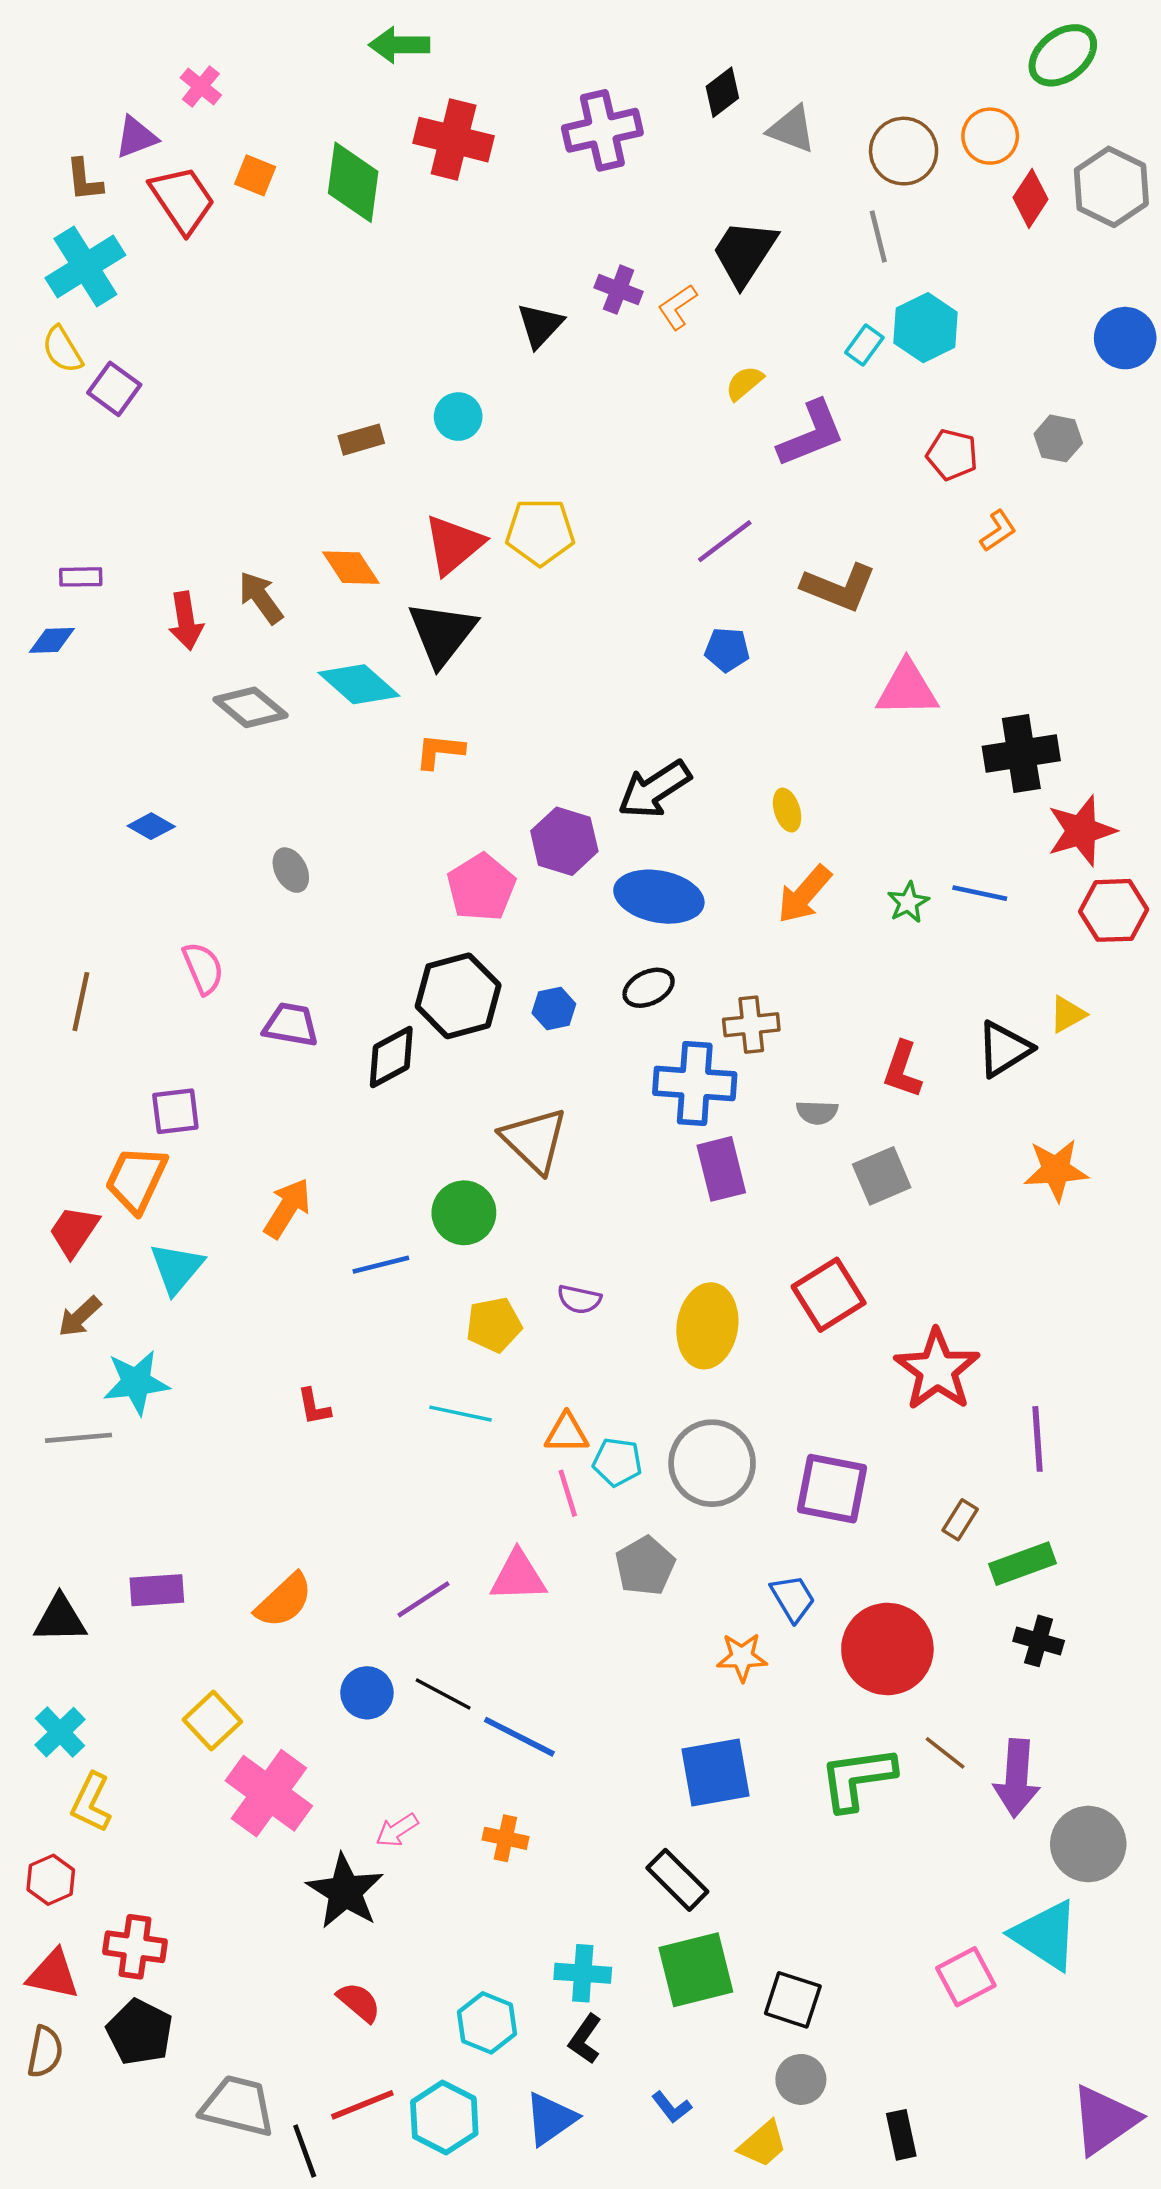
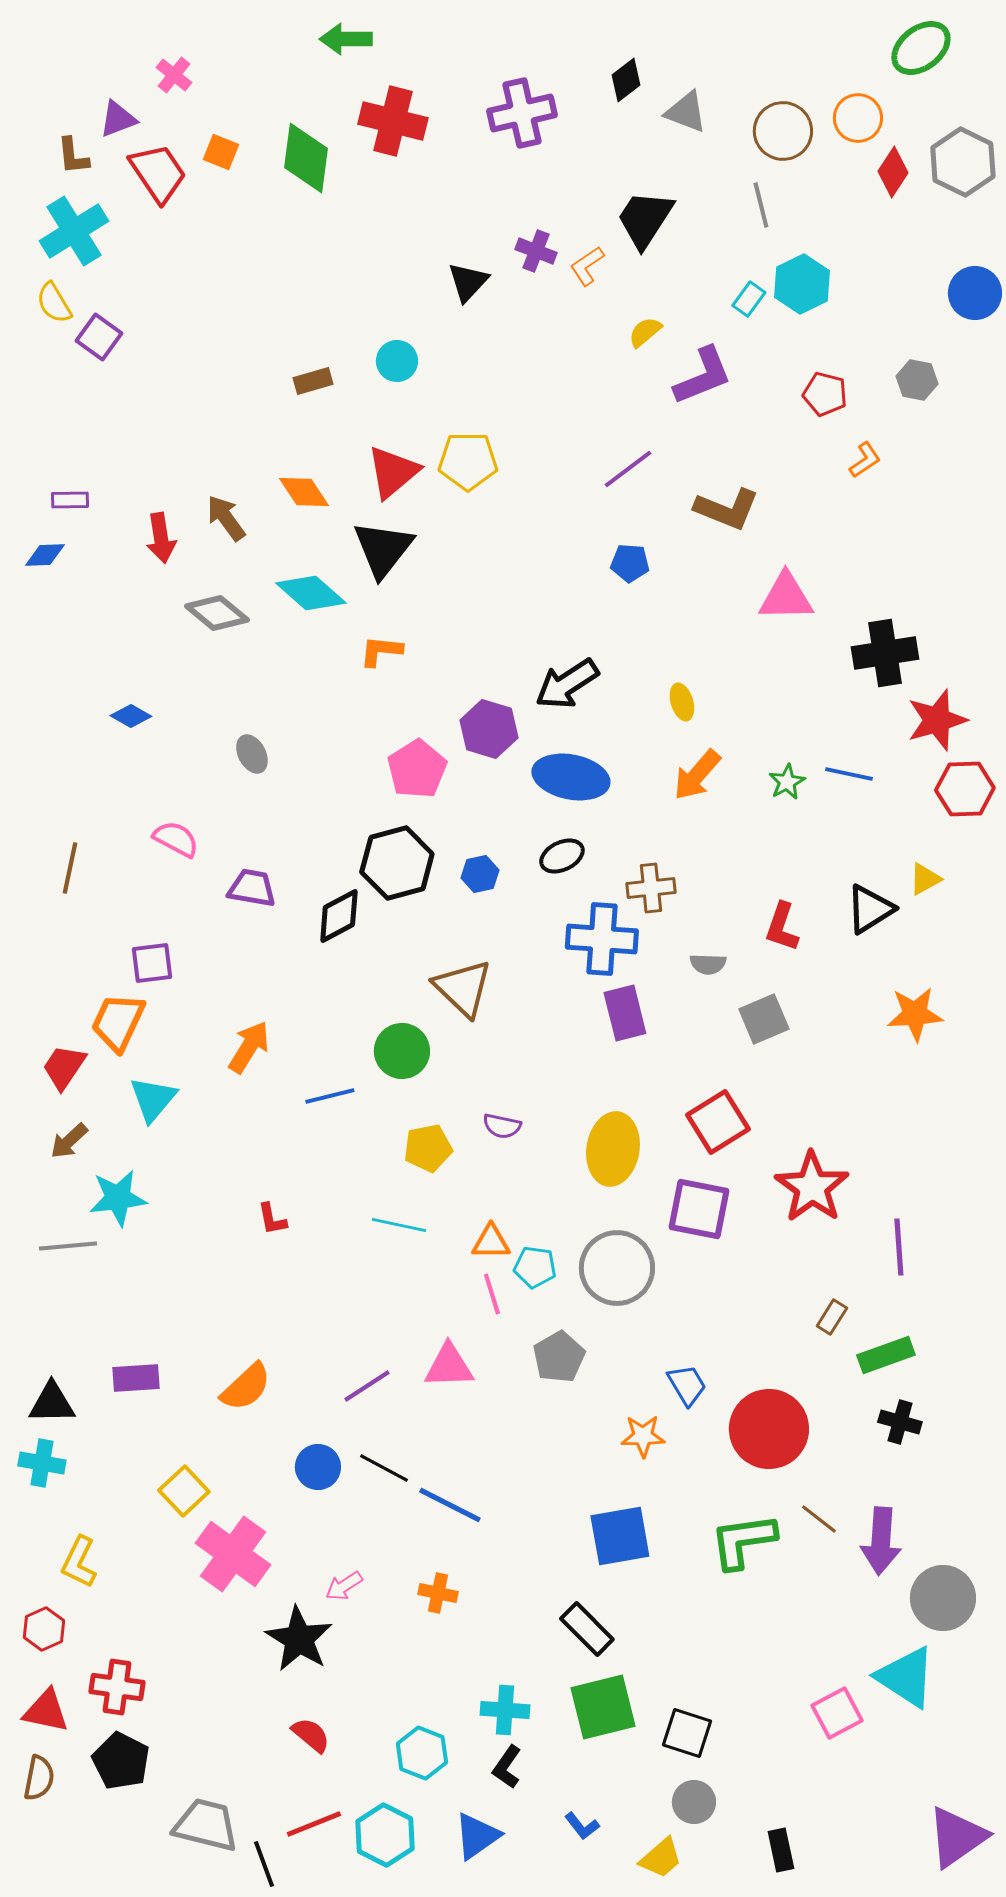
pink semicircle: (203, 968) -> (176, 839), turned -39
purple square: (832, 1489) -> (699, 1209), moved
cyan cross: (60, 1732) -> (42, 1463), moved, turned -36

